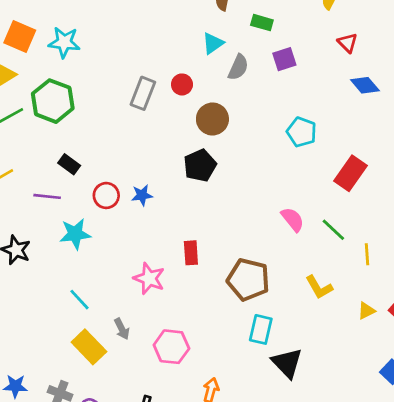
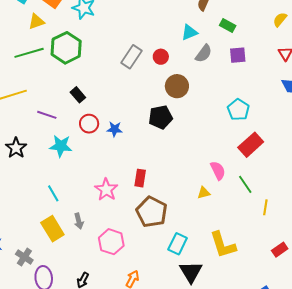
black rectangle: (69, 164) -> (78, 95), moved
red rectangle: (350, 173) -> (251, 145), moved
brown pentagon: (248, 280) -> (152, 212), moved
yellow L-shape: (319, 287) -> (223, 245), moved, size x1.4
yellow triangle: (366, 311) -> (204, 193), moved

